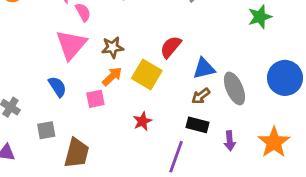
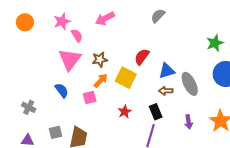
green star: (260, 17) -> (215, 43), moved
brown arrow: (201, 96) -> (166, 91), turned 40
black rectangle: (198, 125) -> (156, 112), moved, turned 56
gray square: (46, 130) -> (56, 132), moved

